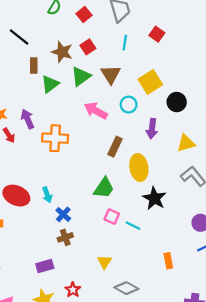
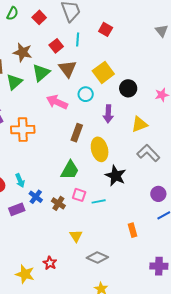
red square: (88, 47) -> (56, 46), moved
cyan line: (133, 226) -> (99, 201), turned -32
brown cross: (65, 237) -> (58, 203), moved, turned -32
purple rectangle: (45, 266) -> (17, 209), moved

